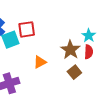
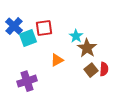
cyan star: (89, 36) -> (76, 36), moved
red semicircle: (89, 52) -> (104, 69), moved

